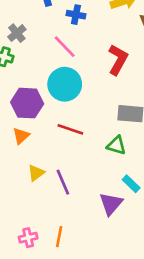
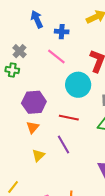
cyan circle: (65, 84) -> (78, 85), moved
yellow triangle: (36, 173) -> (38, 155), moved
purple line: (63, 182) -> (63, 145), moved

